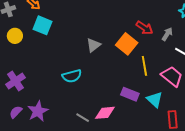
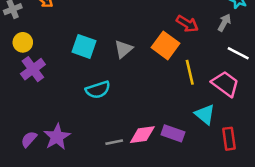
cyan square: (43, 25) -> (84, 46), moved
gray arrow: (167, 34) -> (224, 23), moved
purple cross: (15, 81) -> (33, 69), moved
purple rectangle: (130, 94) -> (173, 133), moved
gray line: (83, 118) -> (114, 142), turned -40

